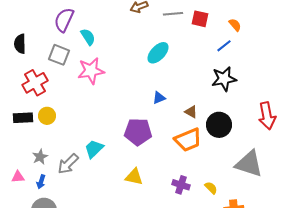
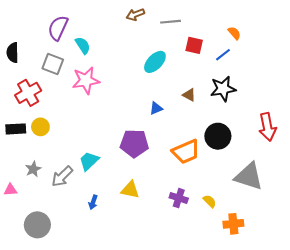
red square: (200, 19) -> (194, 45), moved
brown triangle: (191, 112) -> (189, 95), moved
blue arrow: (41, 182) -> (93, 202), moved

